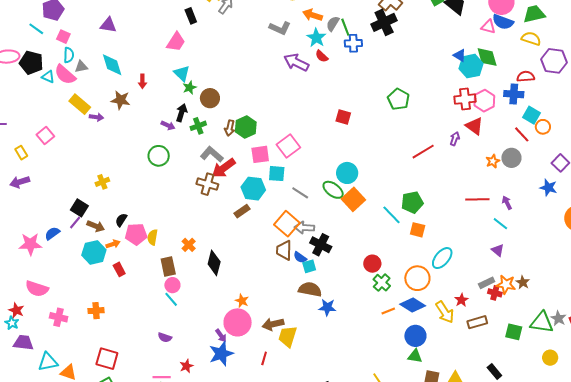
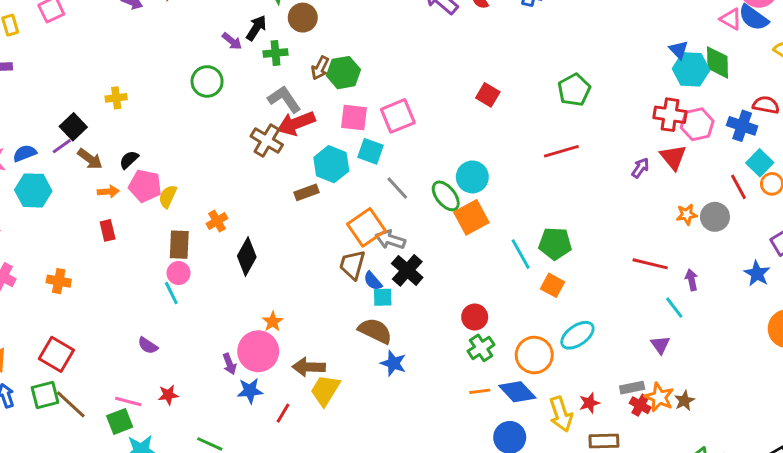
red line: (423, 152) -> (561, 151), moved
cyan hexagon: (94, 252) -> (33, 190), moved
blue star: (221, 354) -> (250, 391), moved, size x0.7

